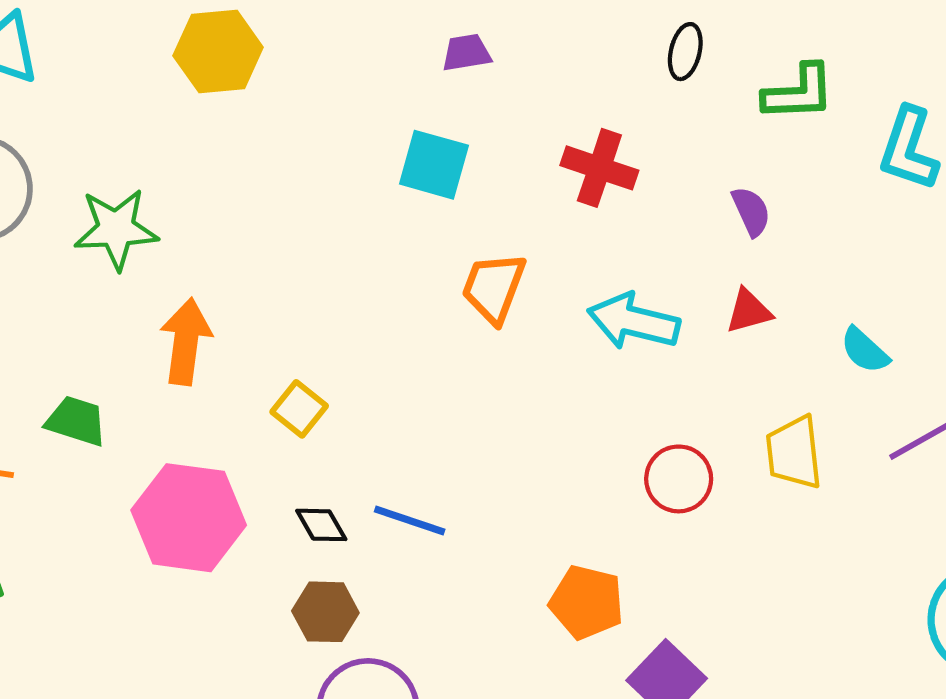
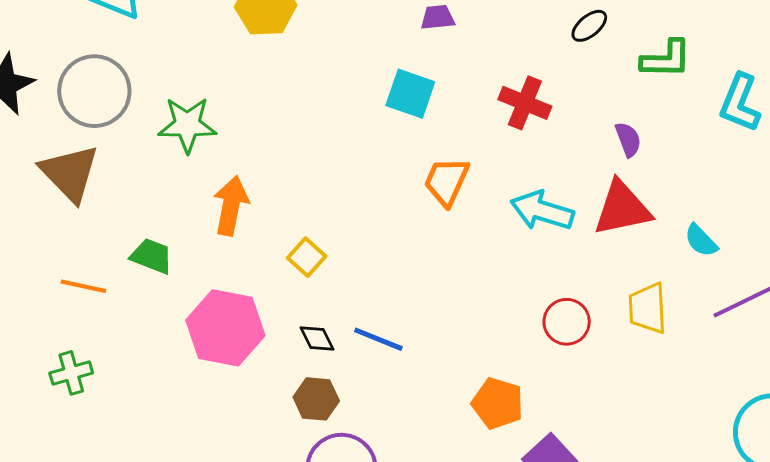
black ellipse: (685, 52) -> (589, 26), turned 33
red triangle: (749, 311) -> (622, 208), size x1.8

